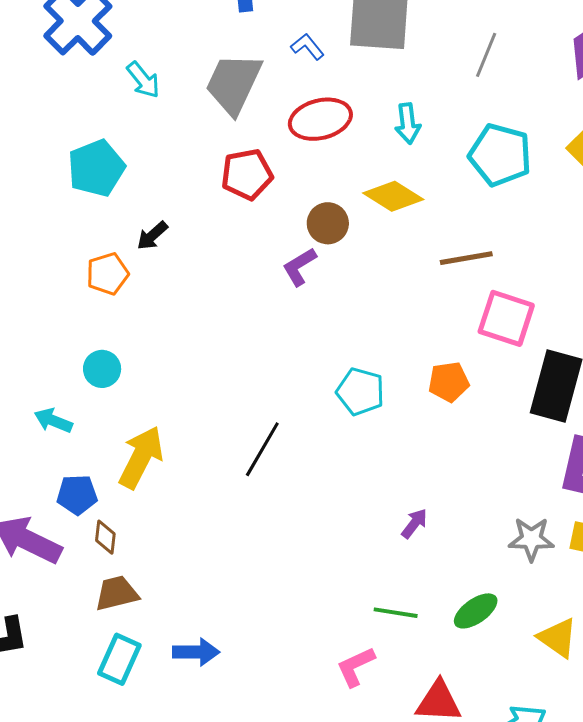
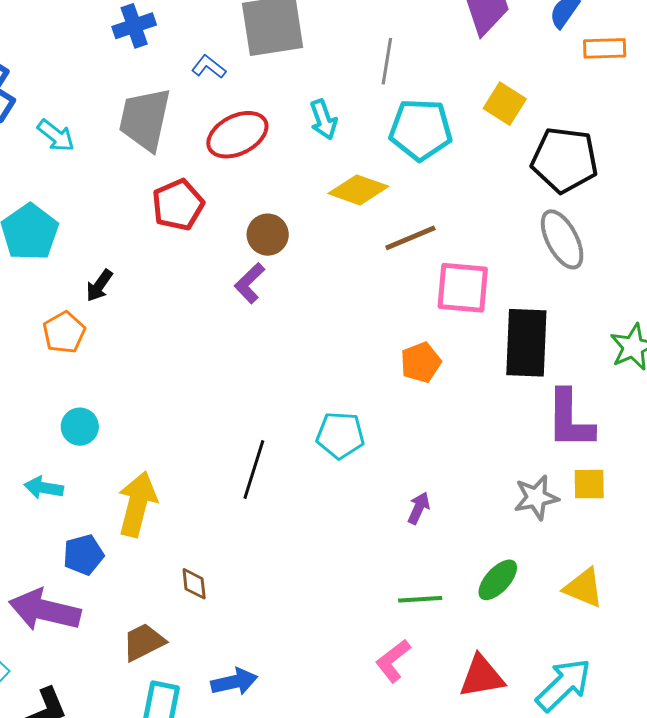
gray line: (486, 55) -> (387, 61), moved
yellow diamond: (393, 196) -> (358, 190), moved
cyan pentagon: (360, 392) -> (340, 435), moved
brown diamond: (105, 537) -> (194, 584), moved

